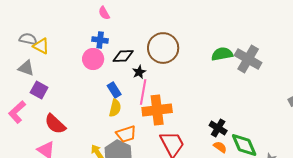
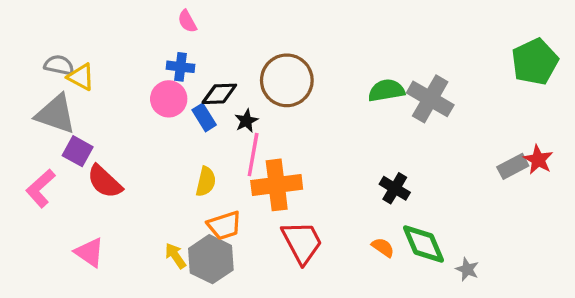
gray triangle: (26, 68) -> (56, 114), size x1.5
blue rectangle: (114, 90) -> (204, 117), moved
red semicircle: (55, 124) -> (105, 182), moved
black cross: (218, 128) -> (395, 188), moved

